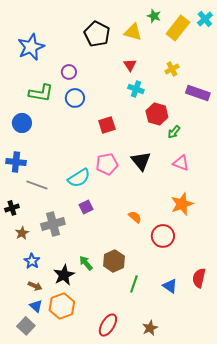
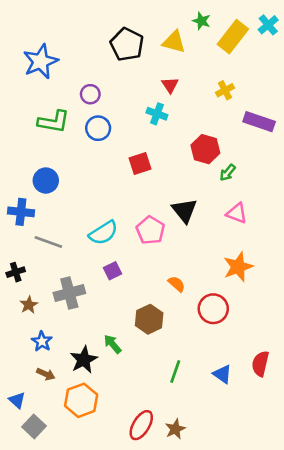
cyan cross: (136, 89) -> (157, 114), moved
blue circle: (22, 123) -> (46, 181), moved
pink pentagon: (107, 164) -> (150, 230), moved, turned -30
brown hexagon: (114, 261) -> (149, 319), moved
blue triangle: (36, 306) -> (17, 400), moved
brown star: (150, 328) -> (175, 429), moved

